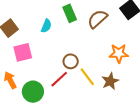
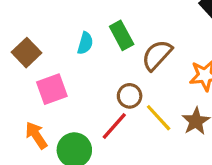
green rectangle: (70, 13) -> (122, 35), moved
brown semicircle: (97, 19) -> (157, 55), moved

